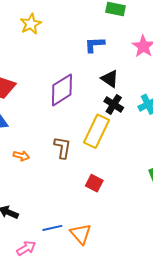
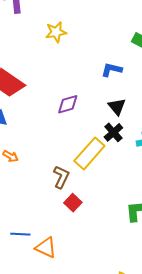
purple diamond: (62, 90) -> (68, 104), size x0.7
brown L-shape: (63, 148) -> (61, 177), moved
orange triangle: (81, 234) -> (46, 248), turned -40

